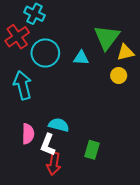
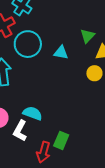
green triangle: (107, 37) -> (87, 36), size x0.6
red arrow: (54, 164) -> (43, 152), moved

